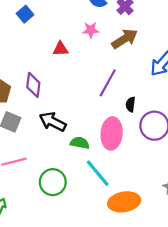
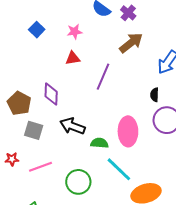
pink star: (91, 30) -> (75, 32), moved
purple line: (108, 83) -> (103, 77), moved
black semicircle: (130, 104) -> (155, 95), moved

